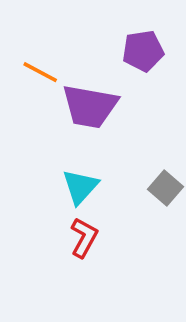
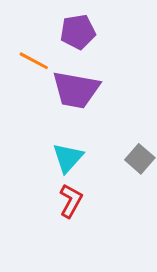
purple pentagon: (143, 51) -> (78, 32), moved

